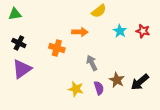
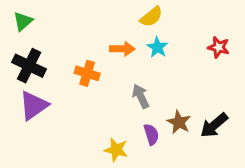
green triangle: (15, 14) -> (23, 21), turned -32
cyan star: (120, 31) -> (157, 47), moved
black cross: (19, 43) -> (29, 66), size x1.5
yellow star: (76, 89) -> (116, 150), moved

